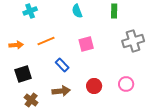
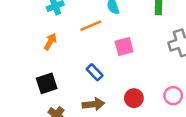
orange line: (46, 41) -> (91, 26), moved
orange arrow: (16, 45) -> (50, 42), moved, turned -56

